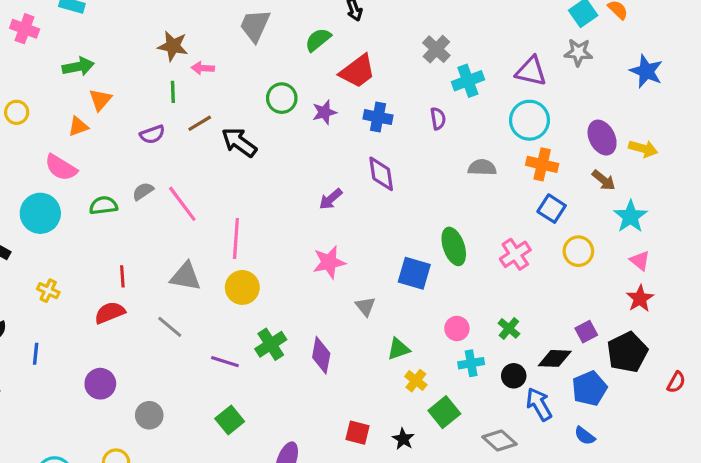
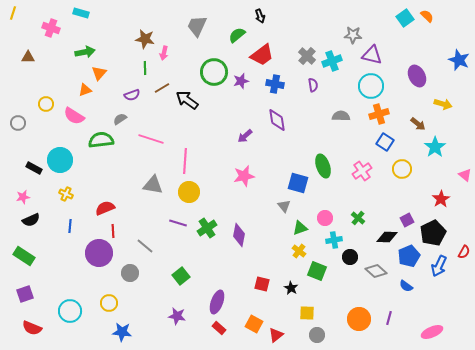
gray cross: (436, 49) -> (307, 56), moved
gray star: (578, 52) -> (353, 35), moved
pink arrow: (203, 68) -> (164, 53), turned -80
blue star: (646, 71) -> (459, 60), moved
green circle: (282, 98) -> (214, 72), size x1.4
yellow circle: (17, 112) -> (46, 104), moved
purple ellipse: (602, 138) -> (417, 76), moved
orange cross: (542, 164) -> (379, 114), turned -30
gray semicircle: (143, 191) -> (120, 119), moved
pink line: (182, 204) -> (151, 139), turned -35
green semicircle: (103, 205) -> (101, 140), size x1.4
cyan circle: (40, 213) -> (60, 160), moved
pink triangle: (640, 261) -> (465, 175), moved
red line: (122, 276) -> (113, 231), moved
gray triangle: (365, 306) -> (284, 206), moved
gray line: (170, 327) -> (145, 246), moved
green triangle: (399, 349) -> (300, 228), moved
blue line: (36, 354) -> (70, 226), moved
purple line: (225, 362) -> (178, 223), moved
black circle: (514, 376) -> (350, 257), moved
purple circle: (100, 384) -> (99, 253), size x1.4
blue arrow: (539, 404) -> (439, 266), moved, turned -125
green square: (444, 412) -> (317, 271), turned -30
gray diamond: (500, 441) -> (376, 271), moved

